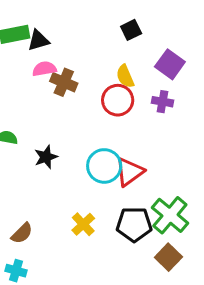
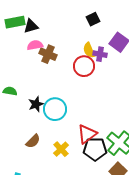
purple cross: (162, 102) -> (100, 54), moved
cyan circle: (104, 166) -> (55, 109), moved
red triangle: (130, 172) -> (87, 134), moved
brown semicircle: (22, 233) -> (33, 141), moved

